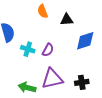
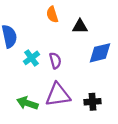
cyan cross: (28, 49) -> (31, 58), turned 32
purple semicircle: (48, 50) -> (55, 61), turned -48

